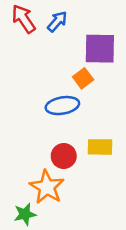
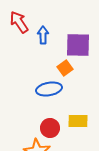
blue arrow: (57, 21) -> (43, 35), moved, turned -42

